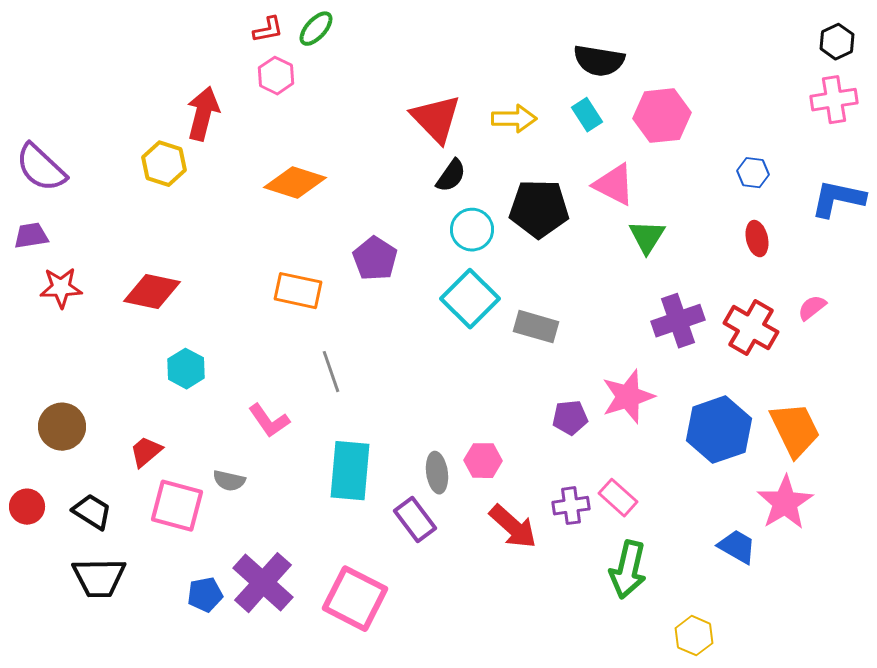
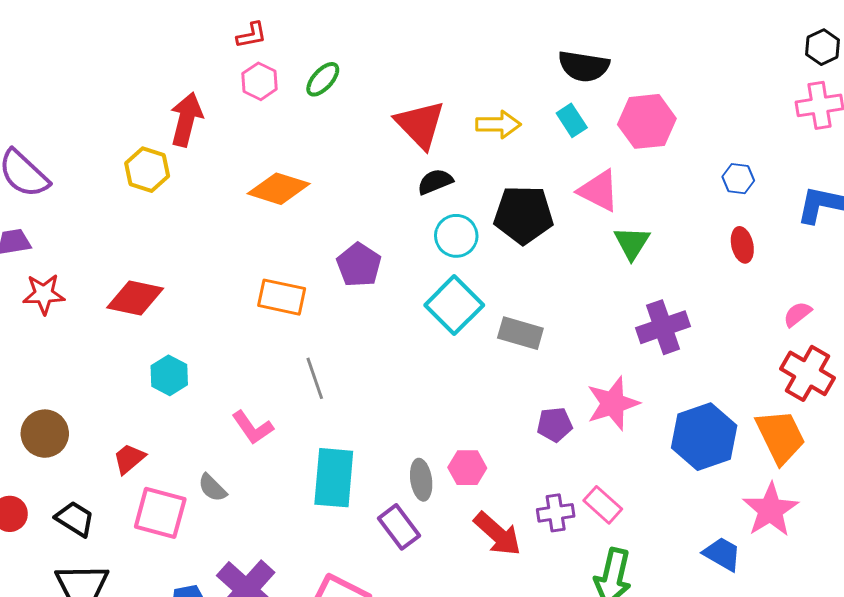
green ellipse: (316, 29) -> (323, 79), moved
black semicircle: (451, 176) -> (435, 182), turned -147
red cross: (751, 328) -> (808, 373), moved
gray semicircle: (229, 481) -> (212, 488), turned 32

